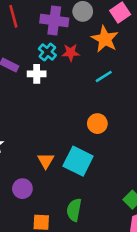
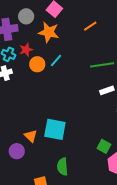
orange circle: (97, 124) -> (37, 64), moved
purple circle: (22, 189) -> (17, 151), moved

